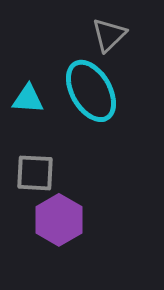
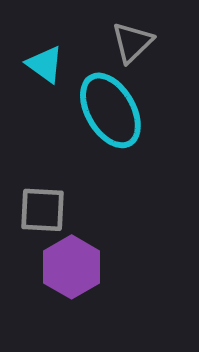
cyan triangle: (28, 99) -> (45, 64), moved, turned 32

